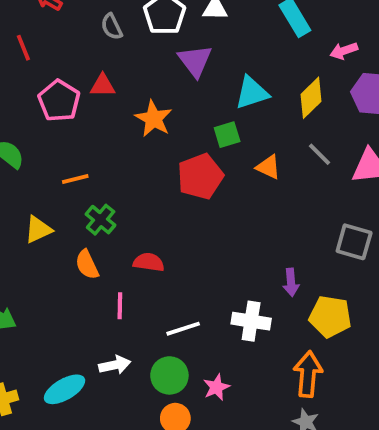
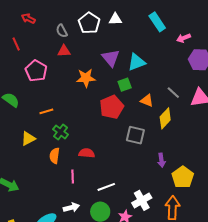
purple triangle: (195, 61) -> (111, 58), moved
red triangle: (103, 85) -> (64, 51), moved
yellow diamond: (311, 98) -> (165, 118), moved
orange star: (154, 119) -> (86, 78), turned -30
gray square: (354, 242) -> (135, 135), moved
orange semicircle: (87, 265) -> (55, 156), turned 35
yellow pentagon: (330, 317) -> (183, 177), turned 30
white cross: (251, 321) -> (142, 200), moved, turned -36

